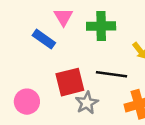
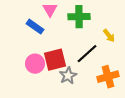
black line: (112, 74) -> (87, 54), turned -50
pink circle: (27, 102) -> (35, 64), moved

